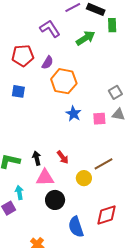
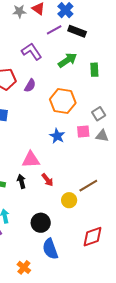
green rectangle: (112, 25) -> (94, 70), moved
orange hexagon: (64, 81) -> (63, 101), moved
pink square: (99, 119) -> (83, 131), moved
pink triangle: (45, 178) -> (31, 160), moved
blue semicircle: (76, 227) -> (50, 249), moved

